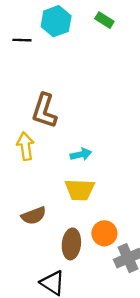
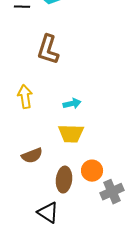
brown L-shape: (44, 111) -> (48, 50), moved

